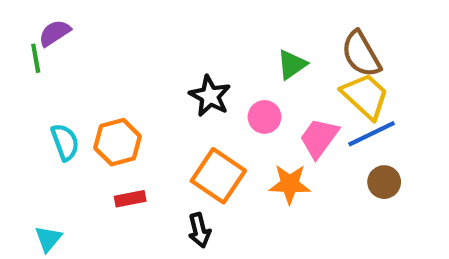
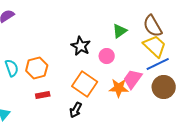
pink trapezoid: (319, 138) -> (133, 79), moved
brown circle: (384, 182) -> (164, 87), size x1.5
black arrow: (199, 230) -> (76, 110), turned 42

